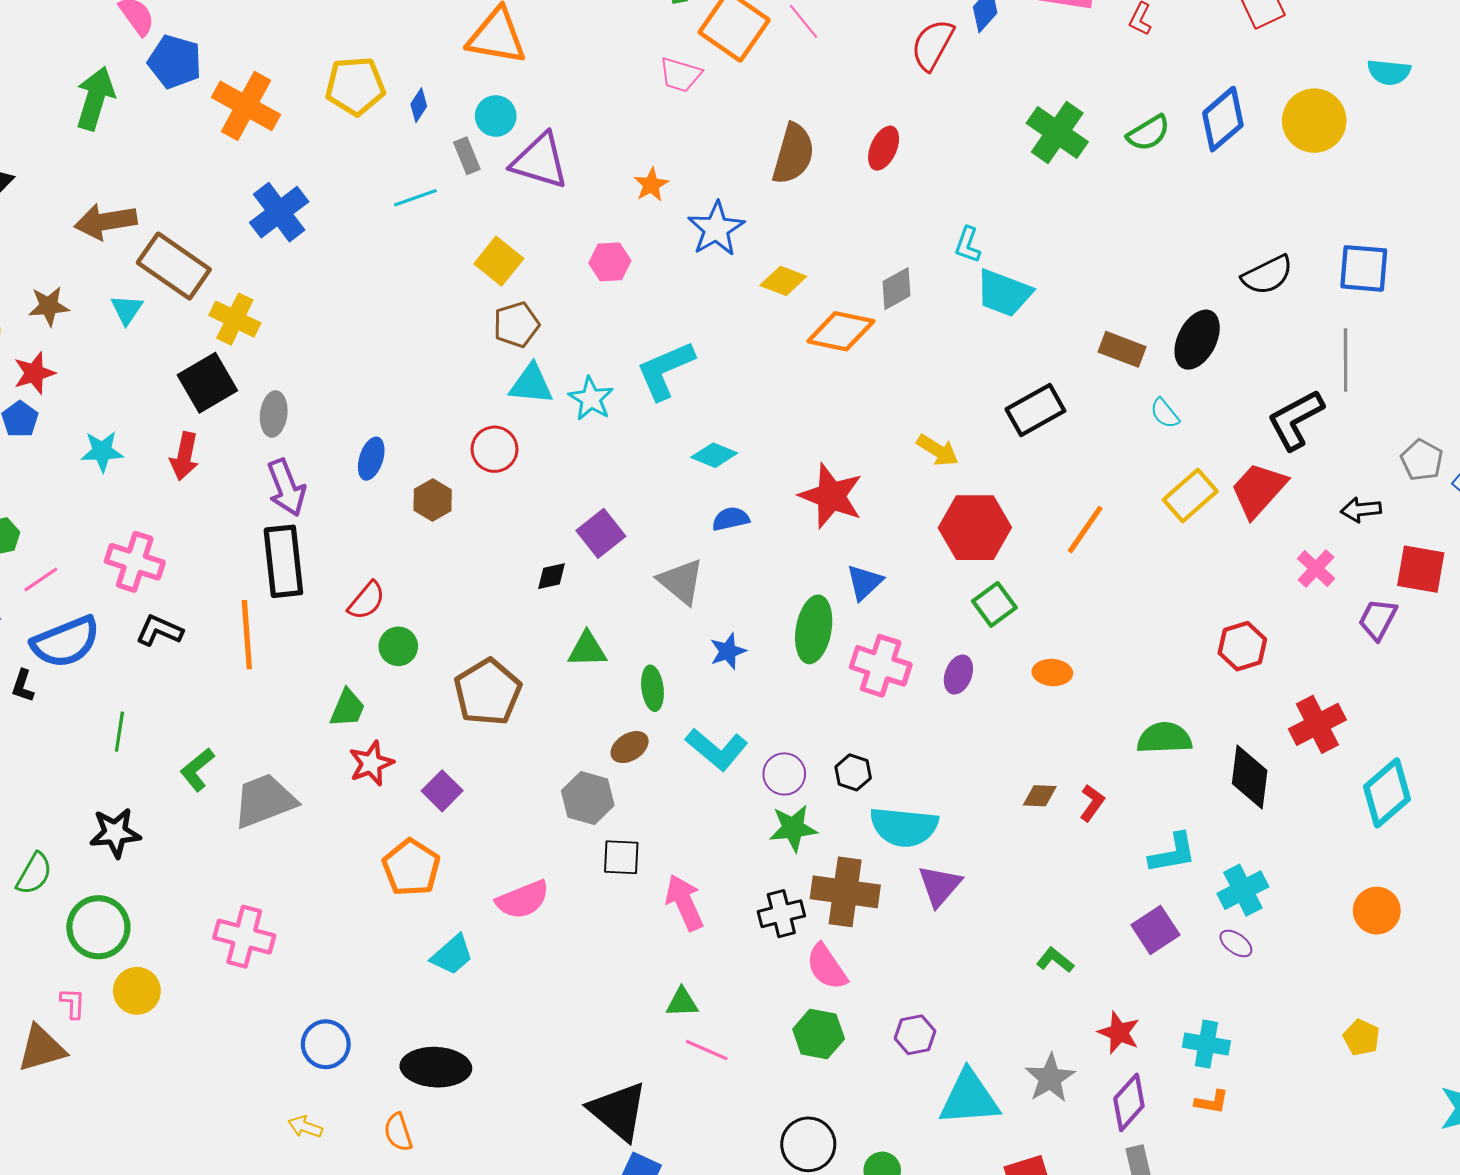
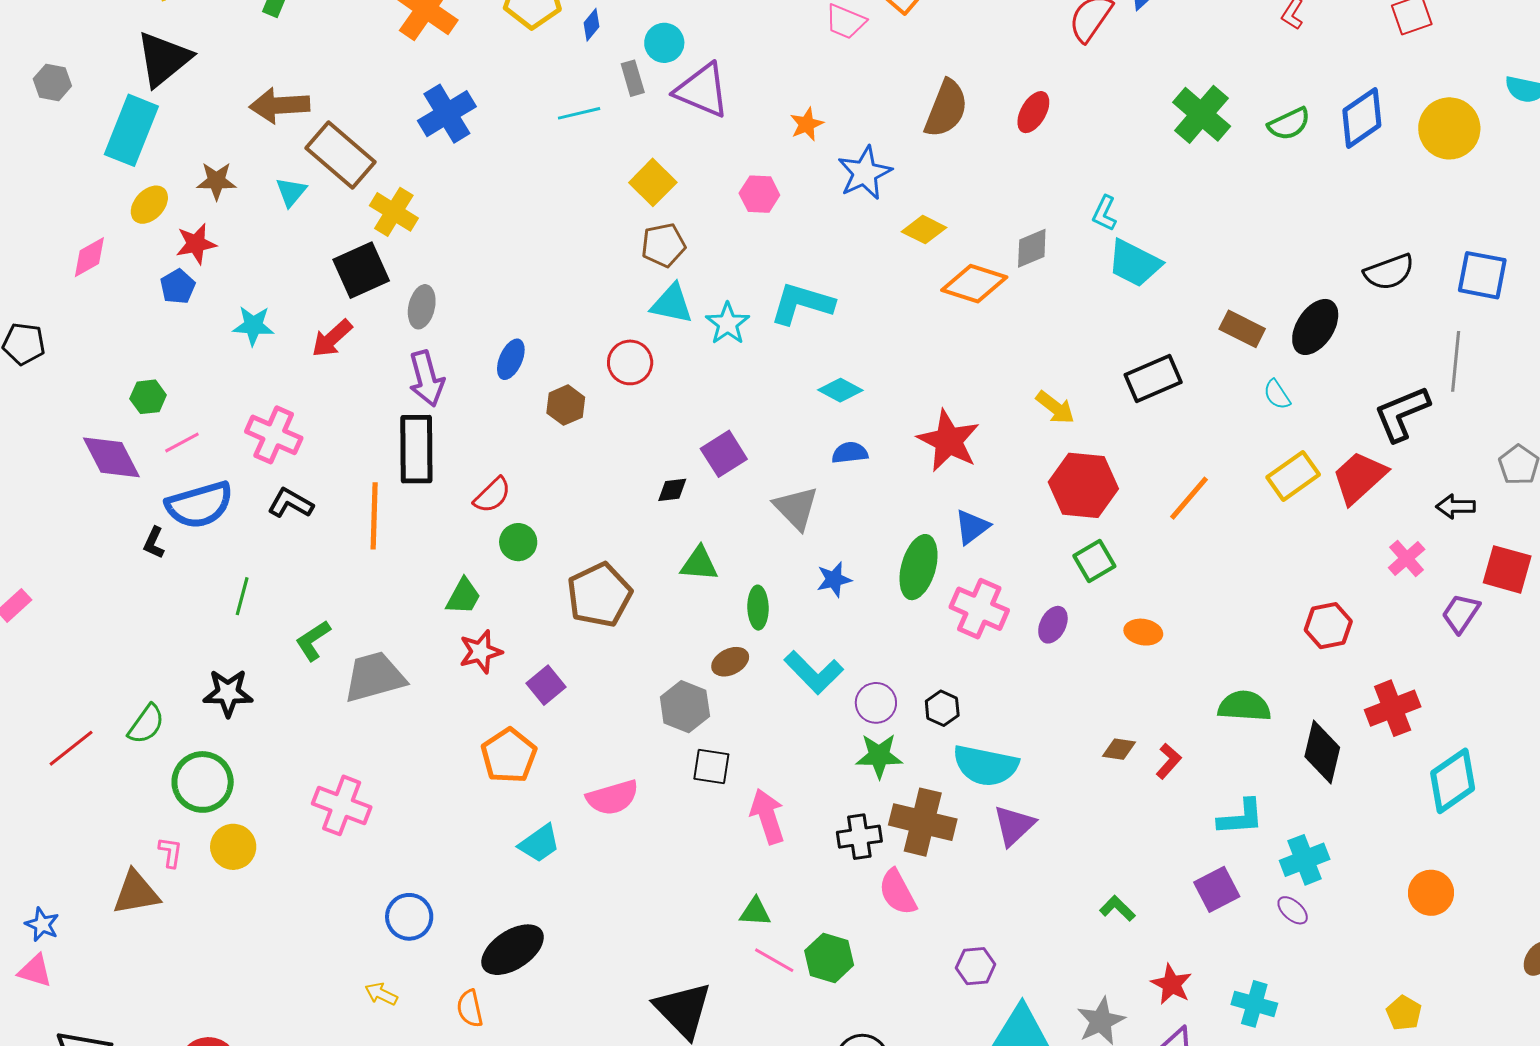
cyan L-shape: (665, 370) -> (802, 304), turned 34
red arrow: (184, 456) -> (332, 338), turned 30
green hexagon: (819, 1034) -> (829, 958), moved
black ellipse: (436, 1067) -> (513, 950), turned -42

